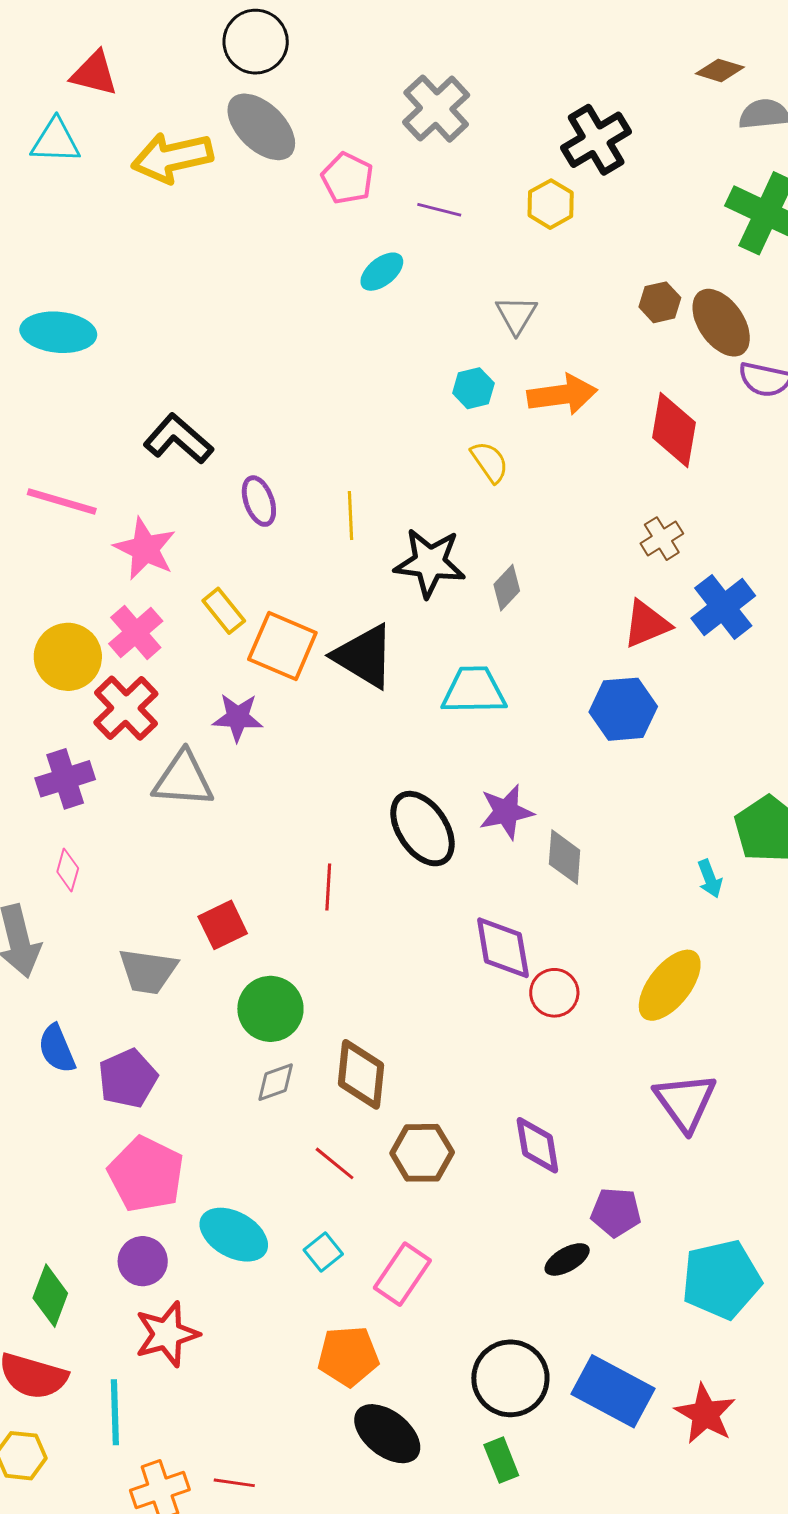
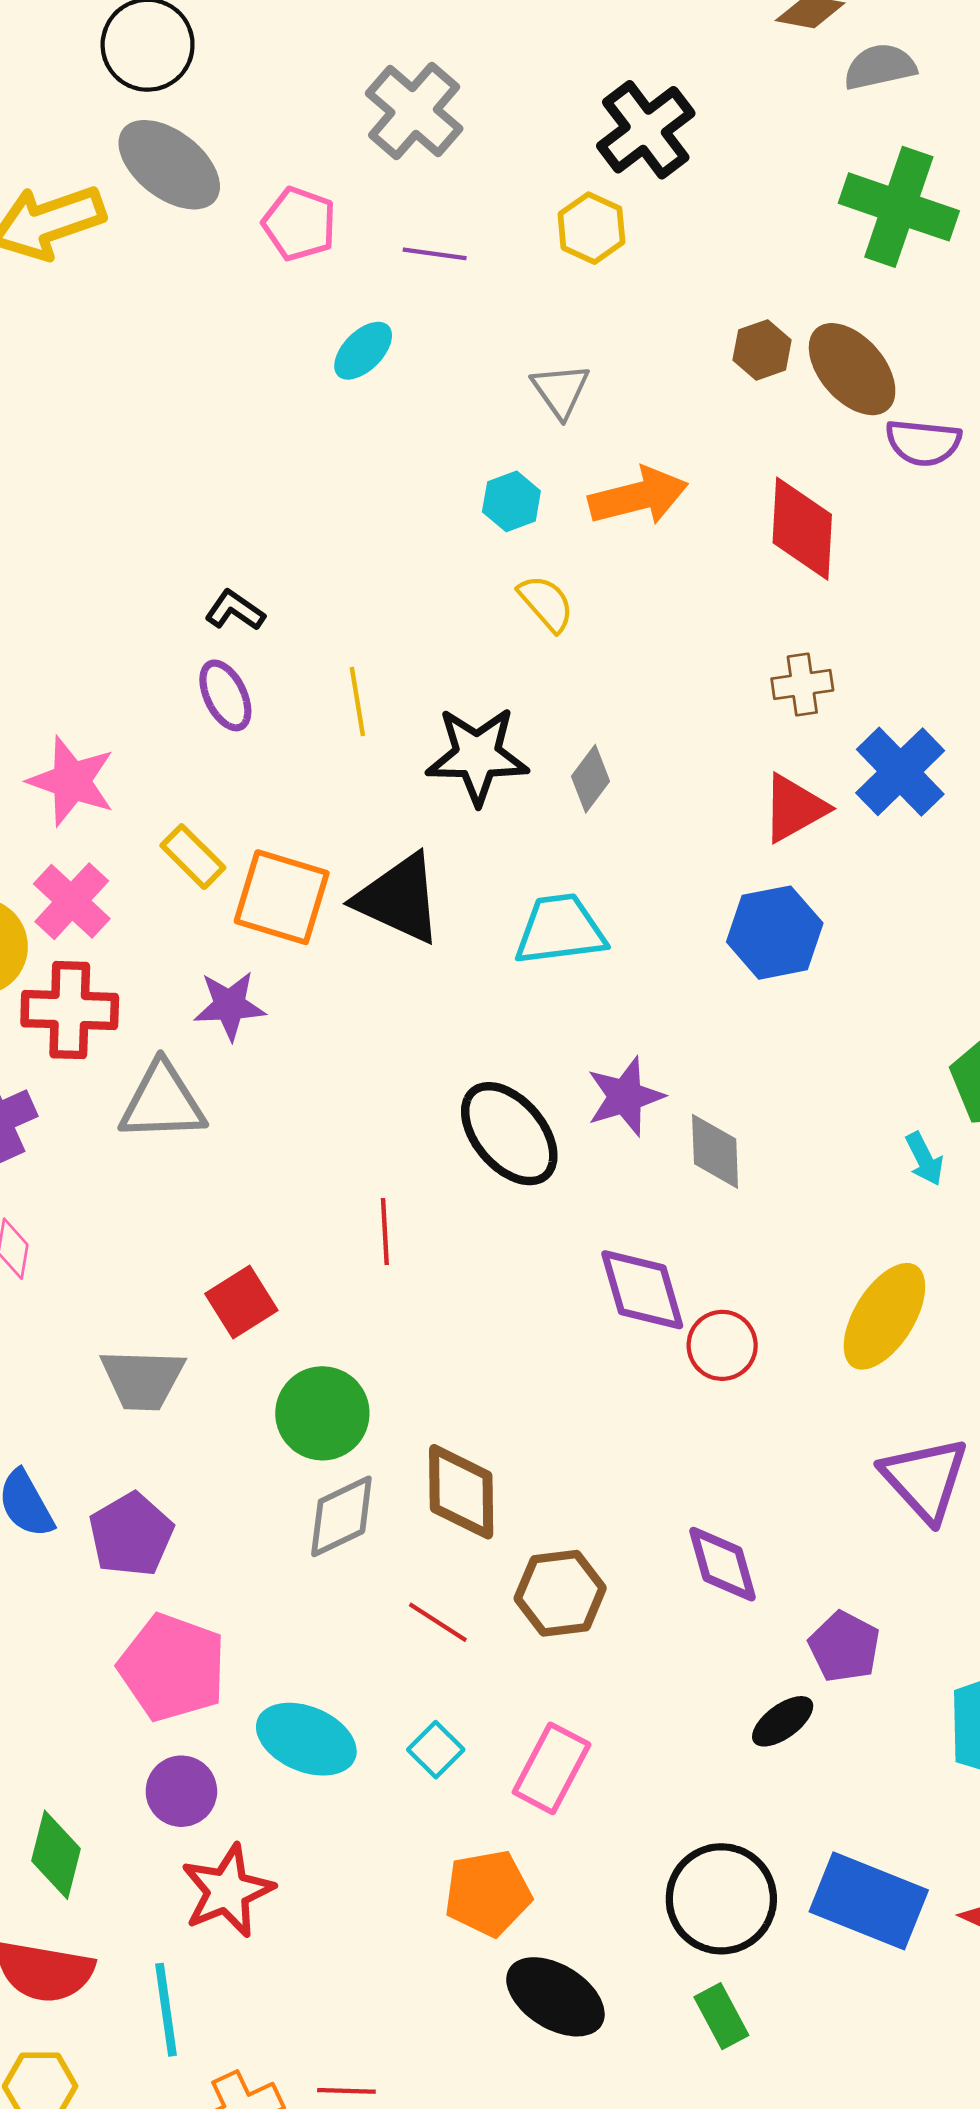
black L-shape: (178, 439) -> (235, 610), moved, size x0.6
brown cross: (662, 539) -> (802, 685), turned 30
red cross: (126, 708) -> (70, 1010), turned -38
gray diamond: (276, 1082) -> (341, 1516), size x1.4
purple pentagon: (616, 1212) -> (844, 1647), turned 30

